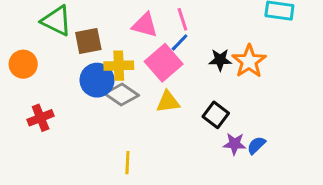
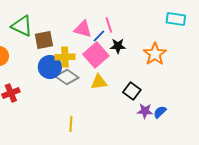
blue line: (180, 42) -> (99, 36), moved
black star: (220, 60) -> (118, 46), moved

